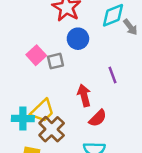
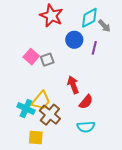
blue circle: (78, 39) -> (74, 40), moved
purple line: (113, 75) -> (94, 48), moved, turned 40
cyan cross: (23, 119) -> (26, 108), turned 30

